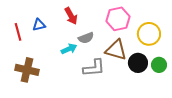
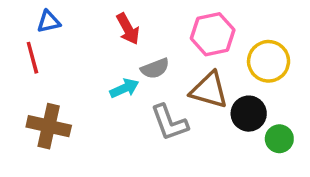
blue triangle: (39, 25) -> (49, 22), moved
green circle: (159, 65) -> (279, 139), moved
gray L-shape: (94, 68) -> (169, 123), turned 75

